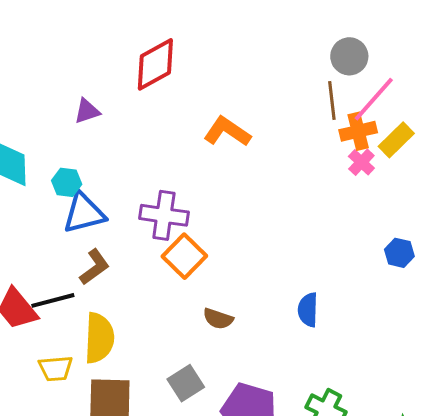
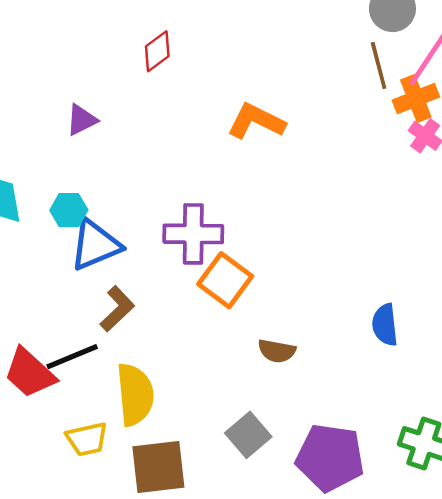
red diamond: (155, 64) -> (157, 51), size x0.6

